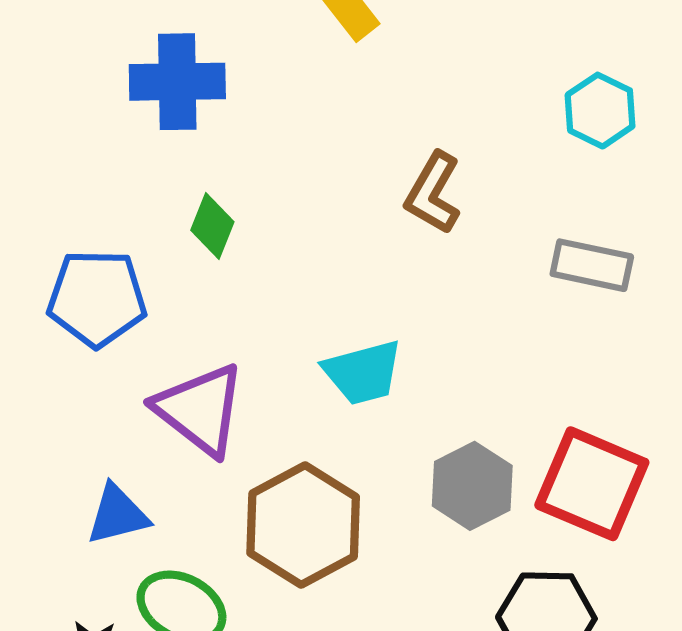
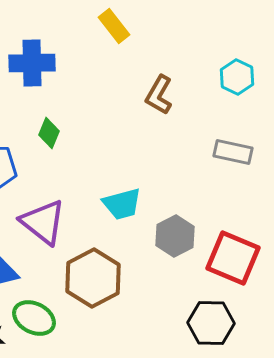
brown L-shape: (433, 193) -> (159, 95), moved
gray hexagon: (472, 486) -> (175, 236), moved

